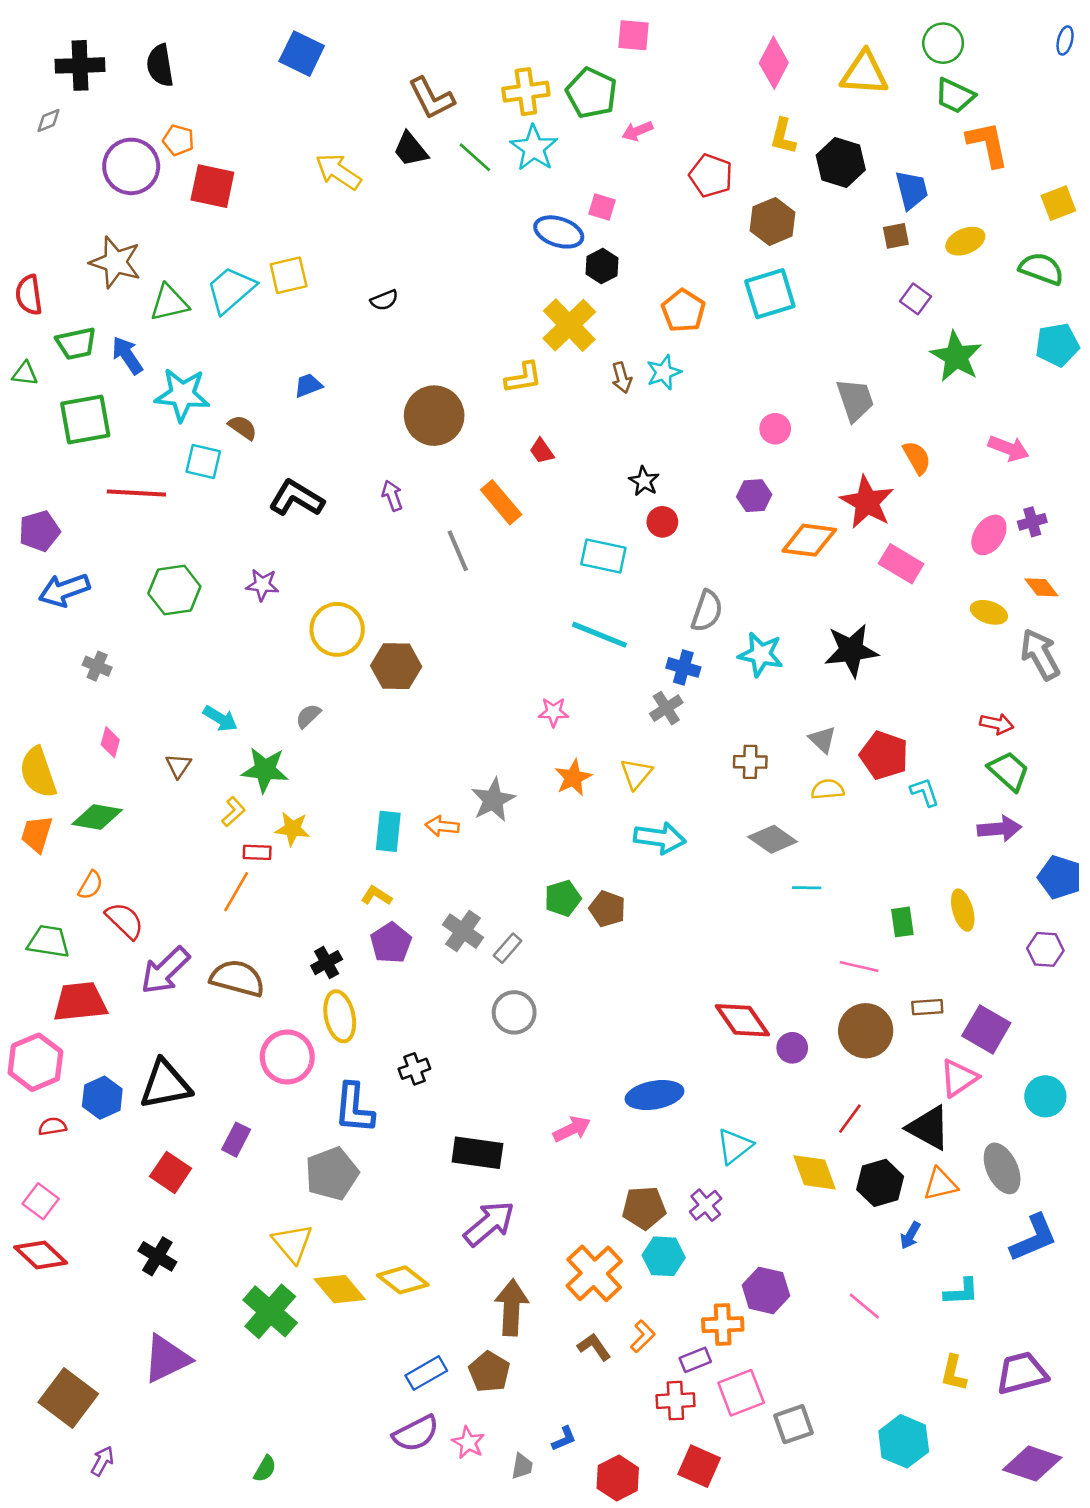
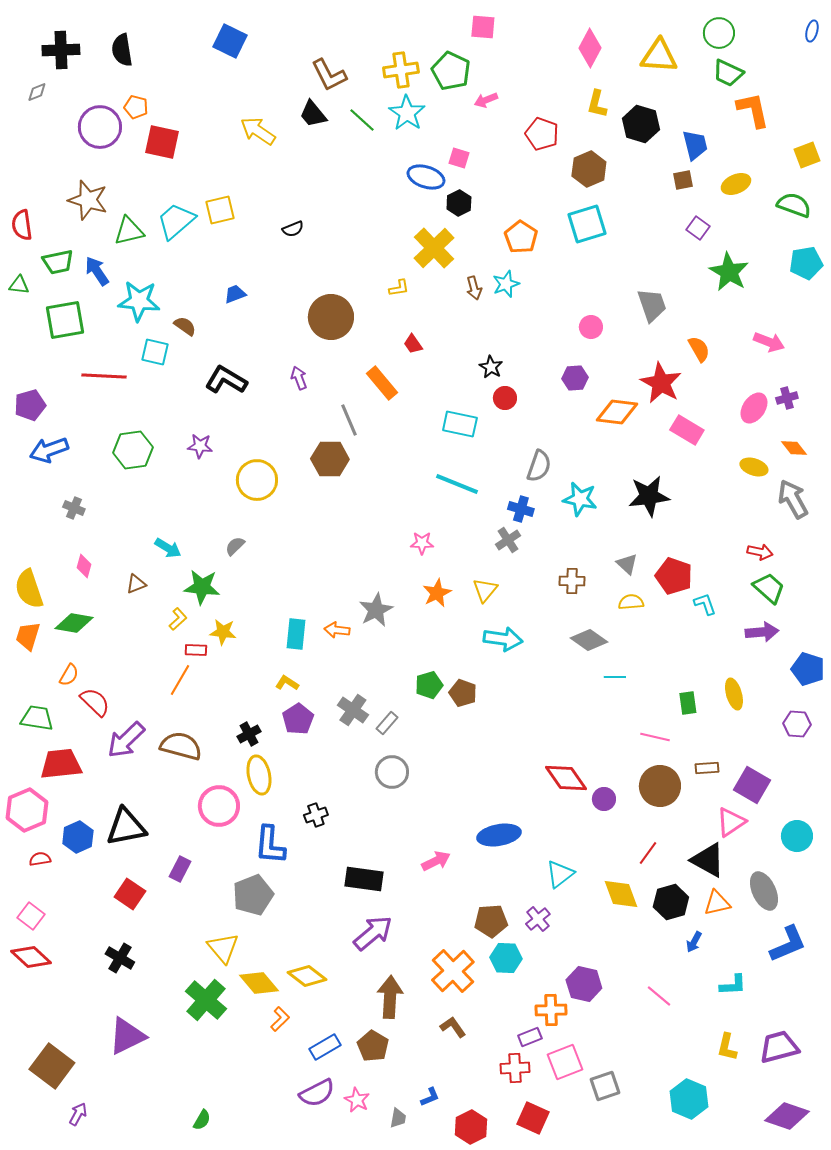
yellow L-shape: (523, 378) -> (399, 288), size x0.7
brown hexagon: (396, 666) -> (330, 459), moved
brown triangle: (178, 766) -> (136, 584), turned 35
orange L-shape: (643, 1336) -> (280, 1019), moved

